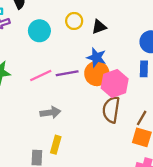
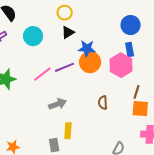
yellow circle: (74, 21) -> (65, 13), moved
black triangle: (99, 27) -> (68, 32), moved
pink hexagon: (115, 83) -> (121, 65), moved
brown semicircle: (111, 110) -> (103, 103), moved, size x0.6

